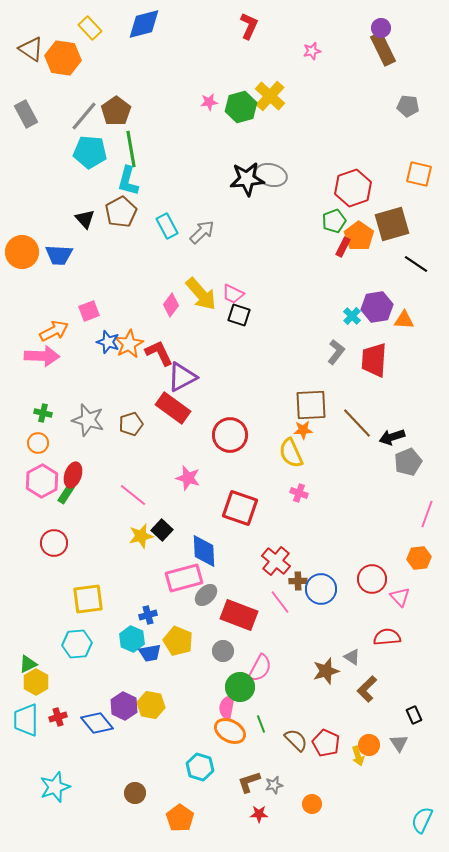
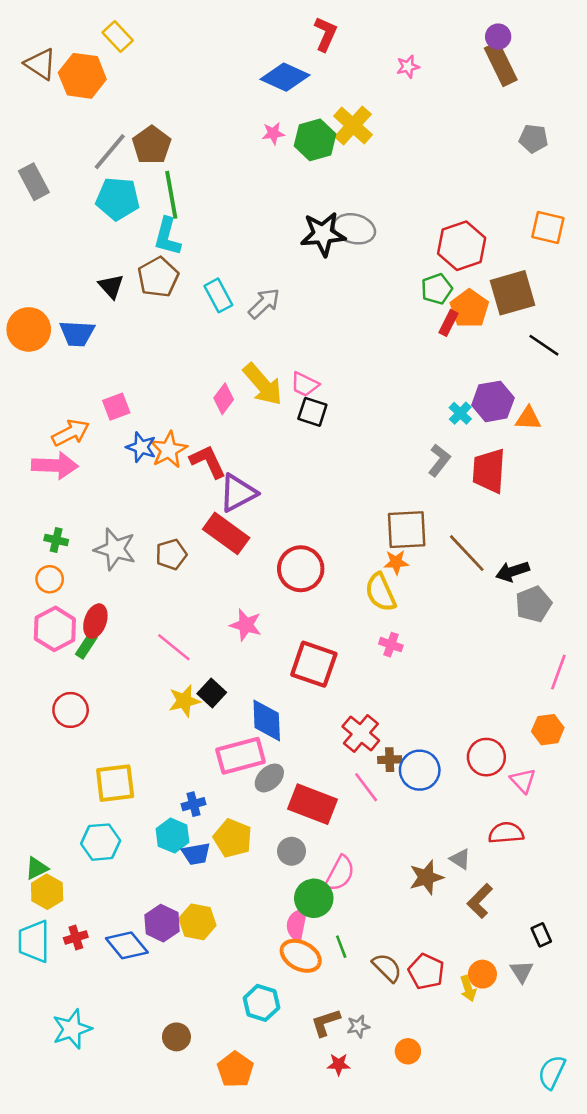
blue diamond: (144, 24) -> (285, 77), moved, turned 39
gray rectangle: (26, 114) -> (34, 182), moved

